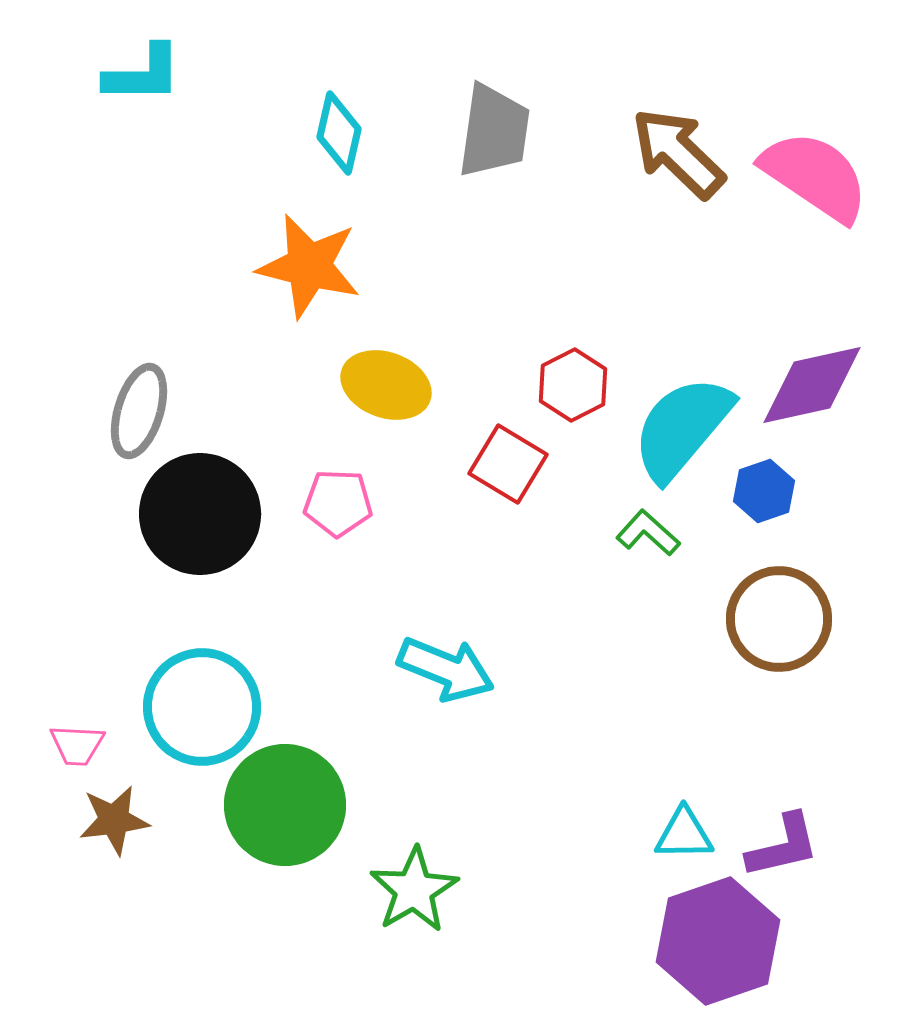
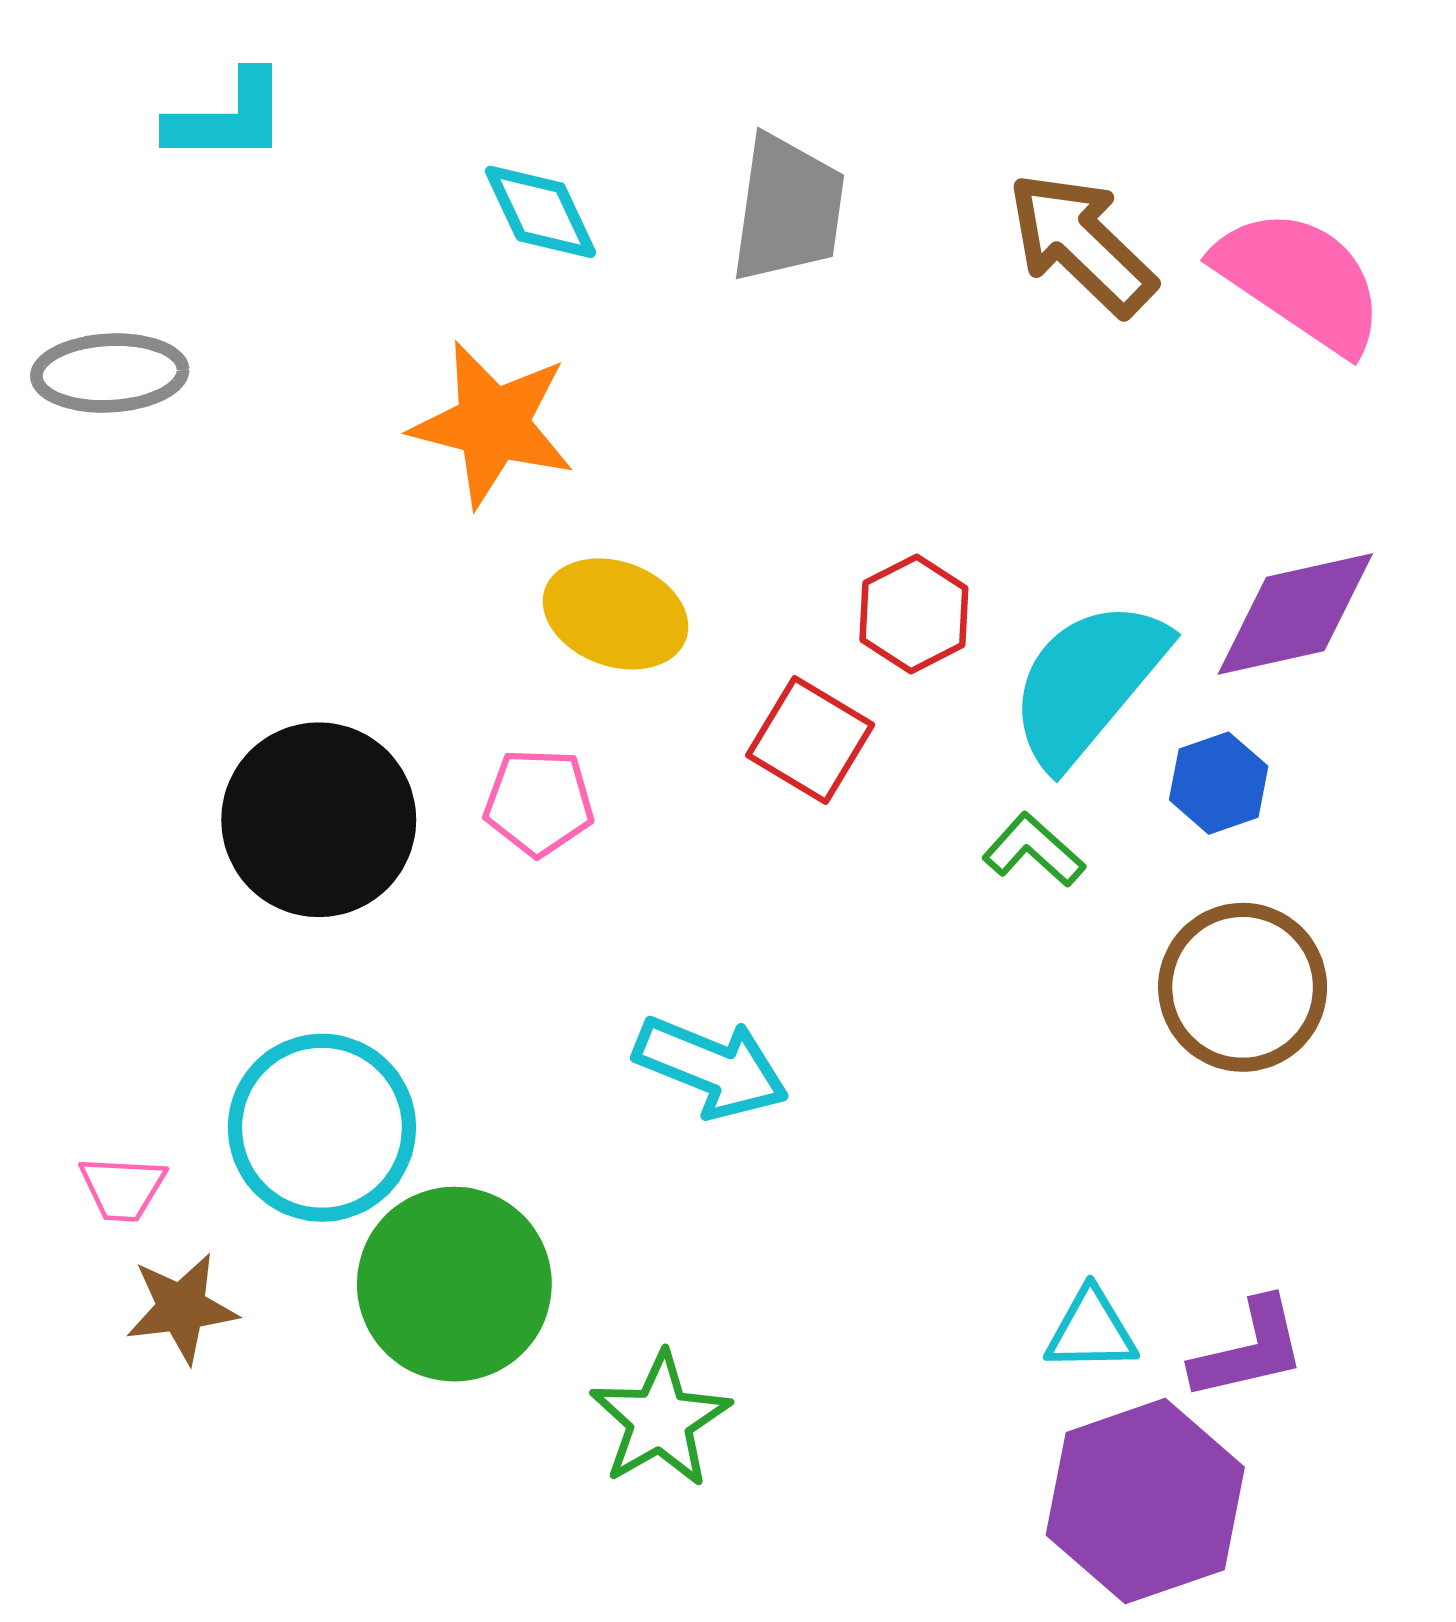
cyan diamond: (339, 133) -> (541, 212), turned -38
gray ellipse: (139, 411) -> (110, 373), moved, turned 70

